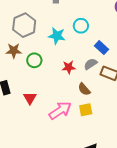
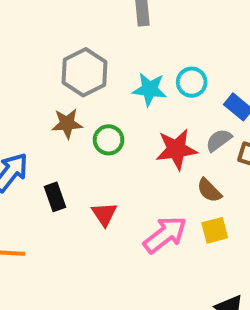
cyan circle: (81, 26) -> (192, 82), moved
red star: (69, 67) -> (176, 149), size x1.5

